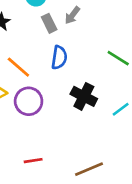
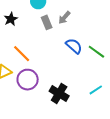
blue semicircle: (59, 57) -> (74, 46), moved, turned -60
black cross: (84, 96) -> (59, 93), moved

